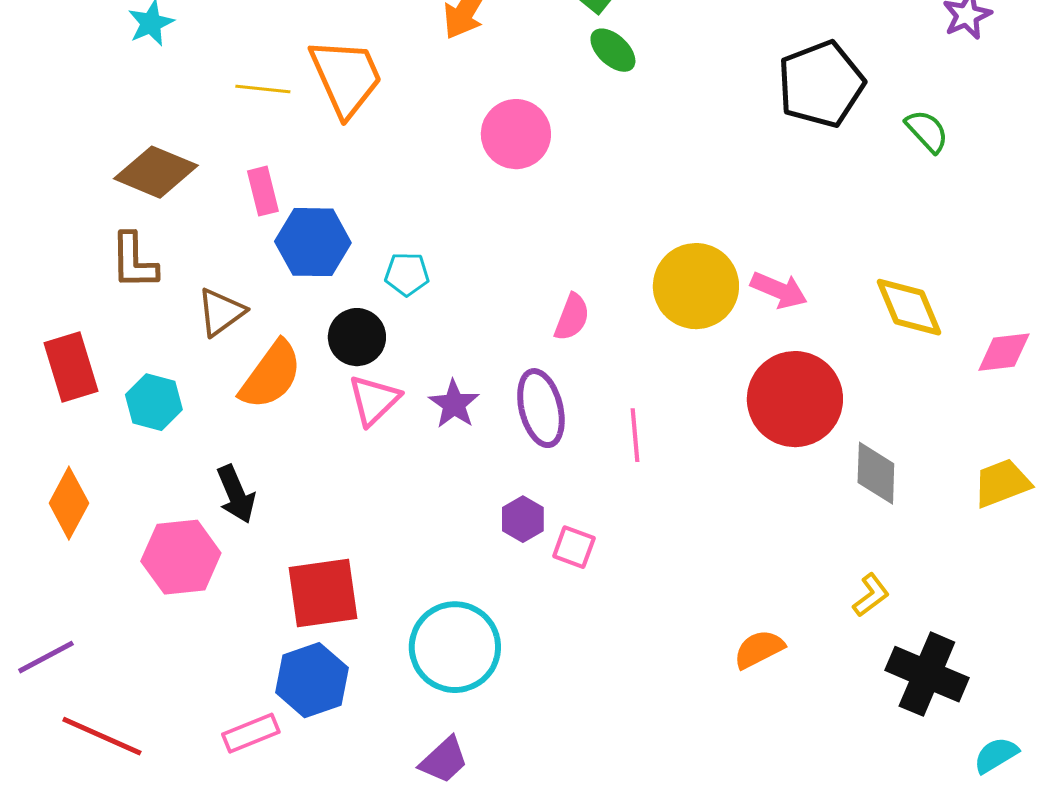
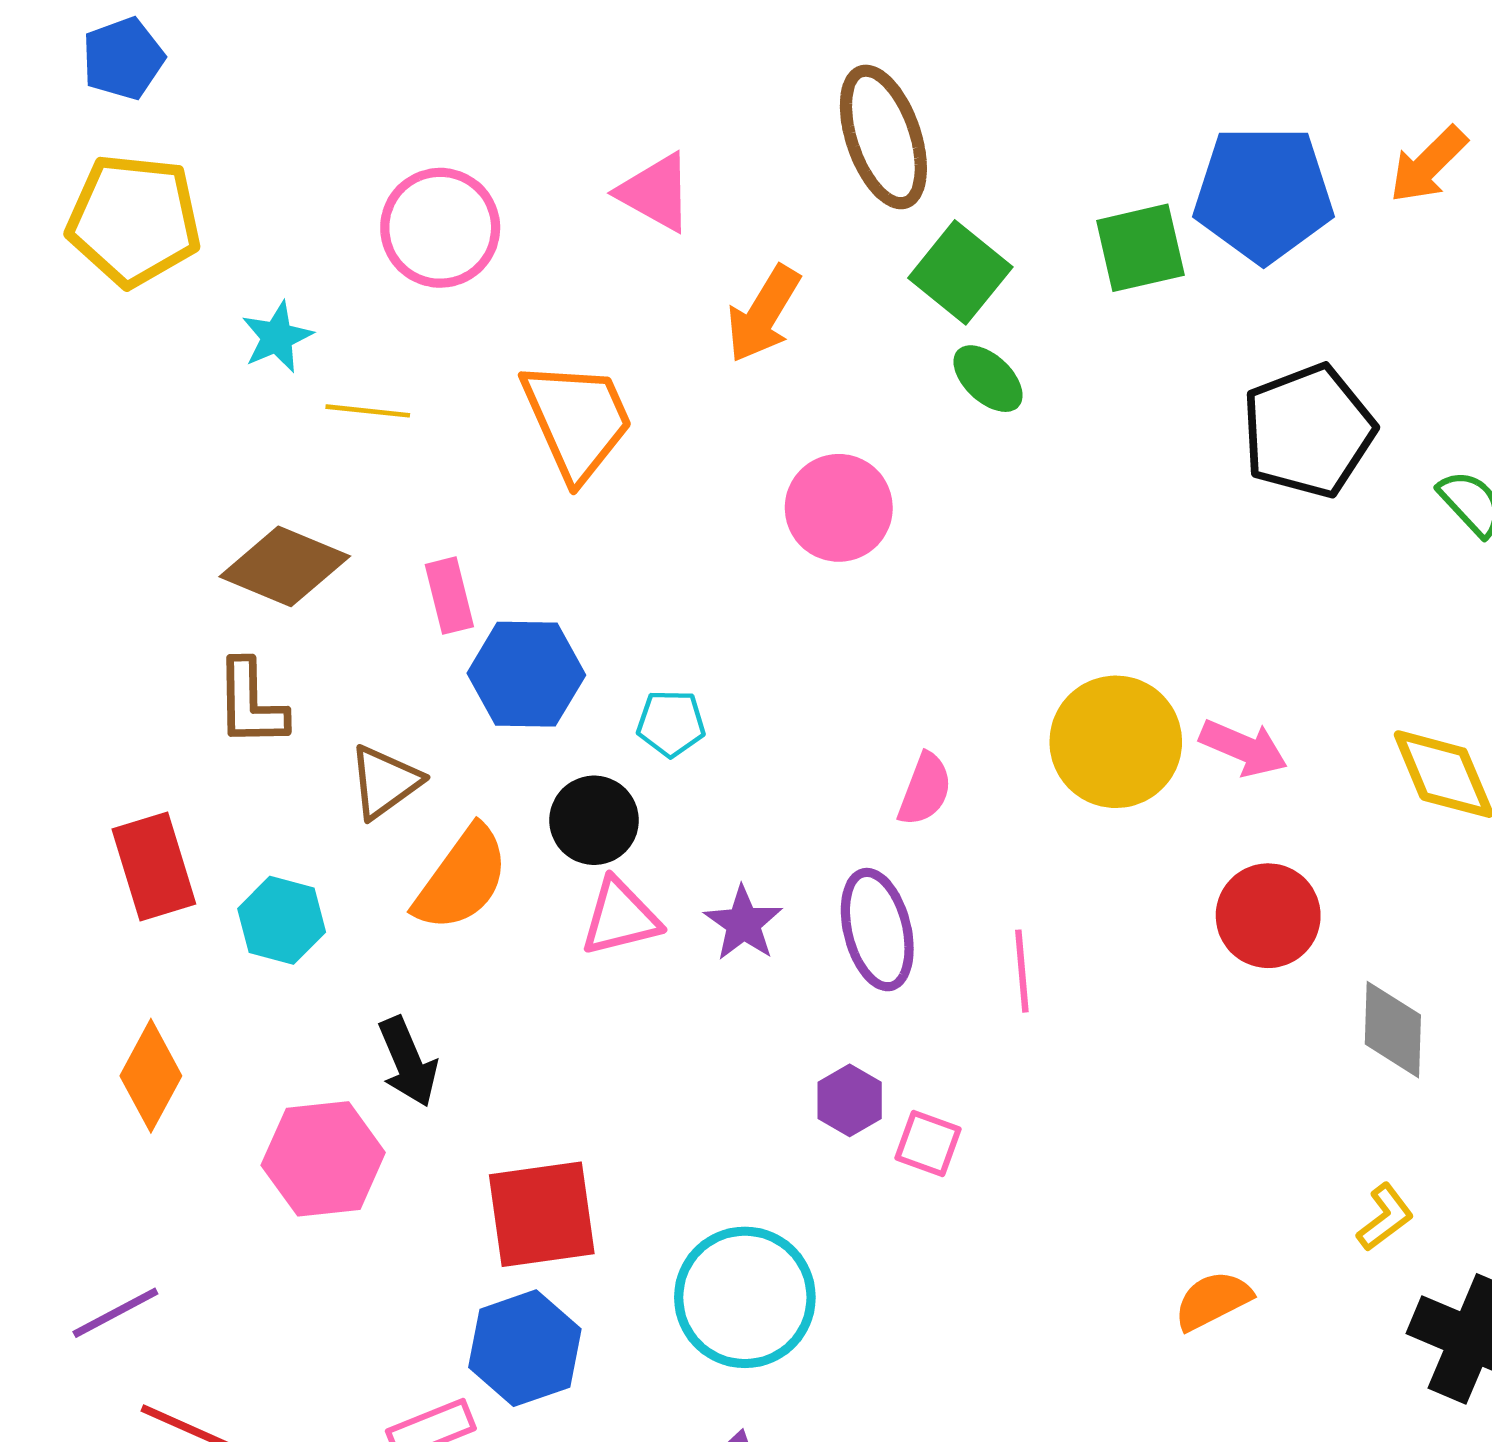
yellow line: (263, 89) -> (368, 411), moved
red circle: (795, 399) -> (1268, 916), size x0.7
pink triangle: (374, 400) -> (620, 917), turned 30

